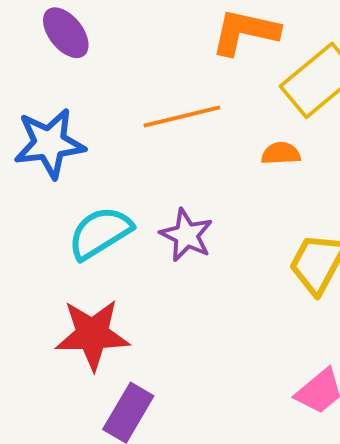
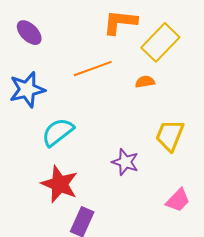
purple star: (186, 235) -> (125, 162), moved
red star: (92, 334) -> (60, 184), turned 30

